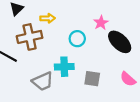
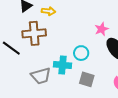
yellow arrow: (48, 18) -> (48, 11), moved
cyan circle: (77, 39) -> (81, 53), moved

